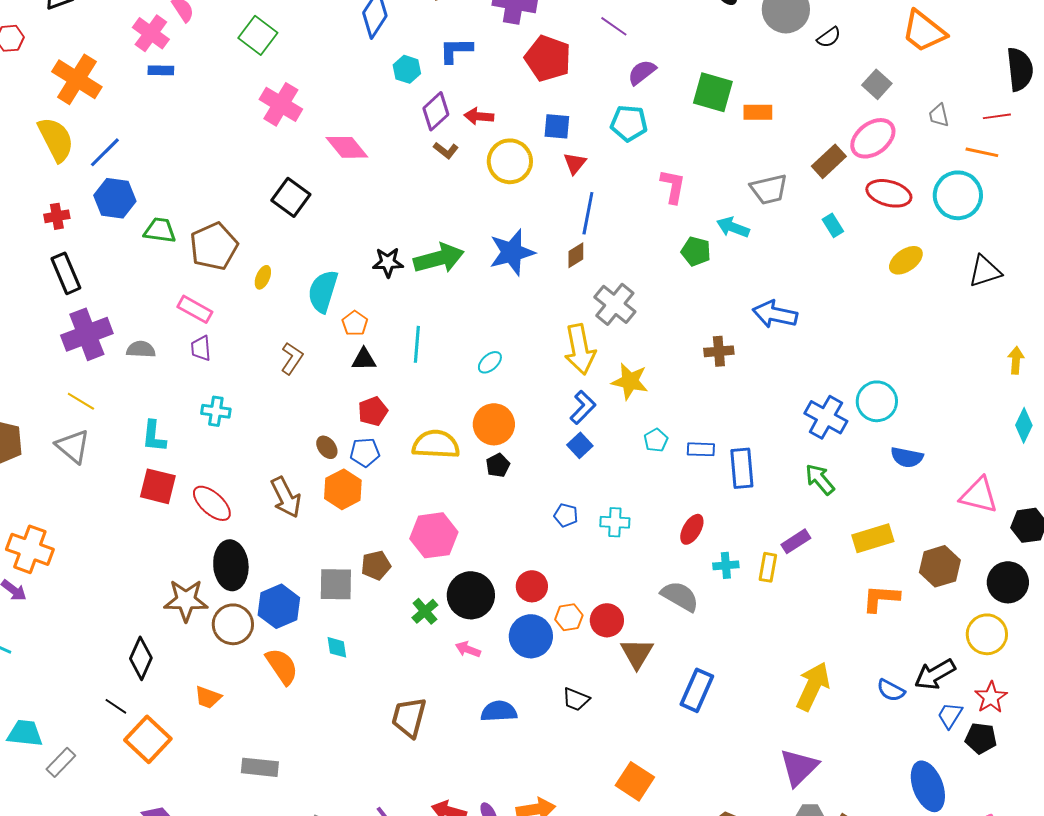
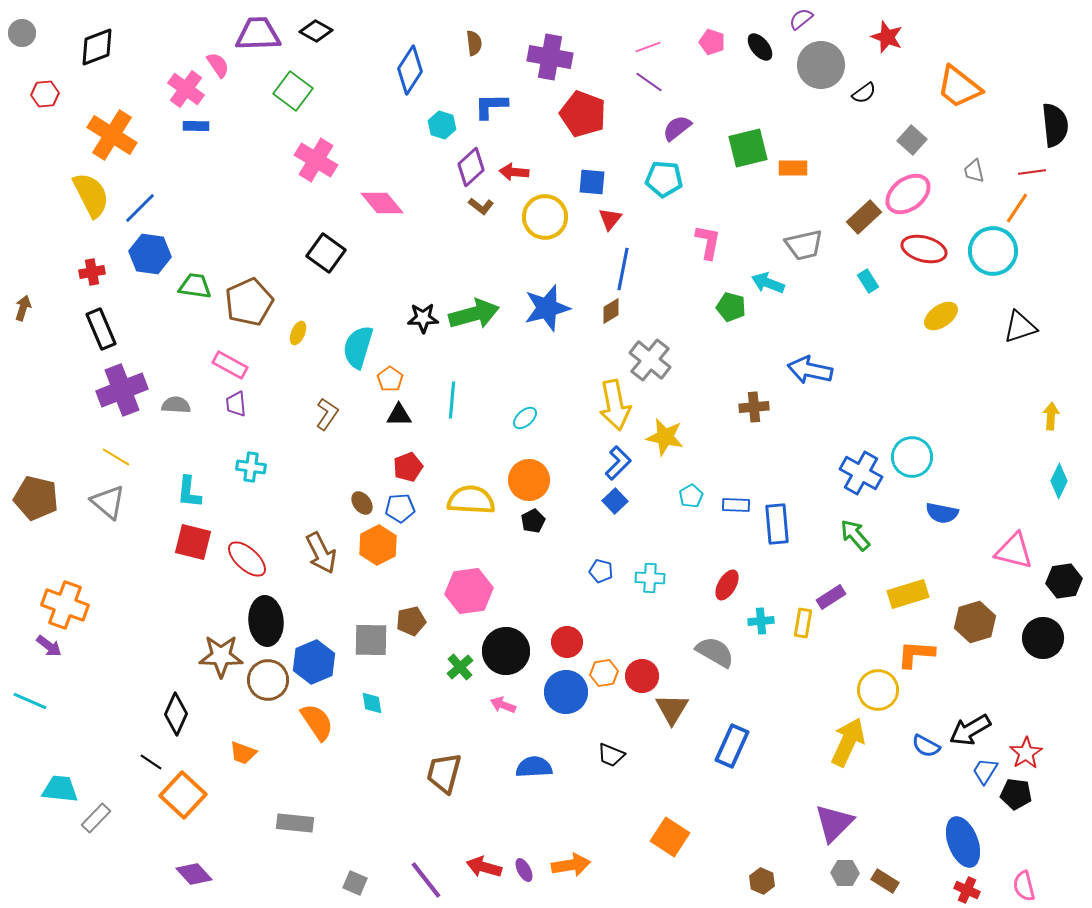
green square: (713, 92) -> (748, 148), turned -30
orange line: (982, 152) -> (1017, 208), turned -68
yellow circle: (987, 634) -> (878, 690), moved

